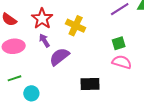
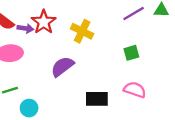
purple arrow: (44, 41) -> (25, 28), moved, turned 128
pink semicircle: (122, 62) -> (135, 90), moved

